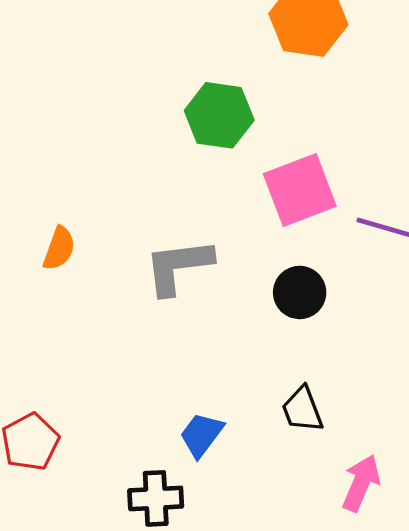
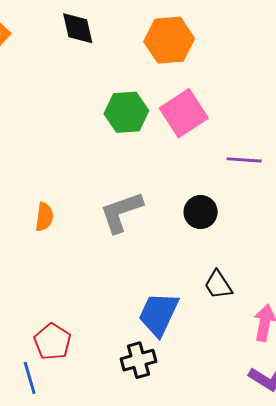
pink square: (300, 190) -> (184, 113), moved
blue trapezoid: (201, 435) -> (158, 314), size x1.5

